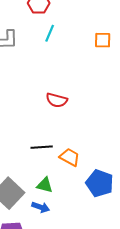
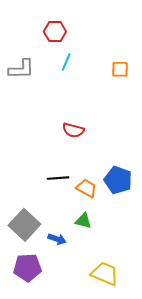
blue pentagon: (100, 183) -> (118, 180), moved
green triangle: (45, 185) -> (83, 221), moved

